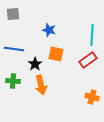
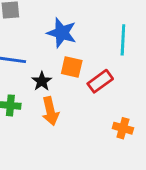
blue star: (49, 30) -> (62, 33), size x1.5
red rectangle: (88, 60) -> (100, 81), moved

